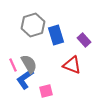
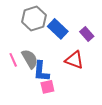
blue rectangle: (56, 35) -> (58, 29), turned -30
blue L-shape: (25, 79) -> (41, 71), moved, turned -50

